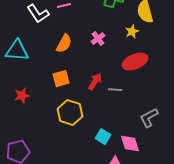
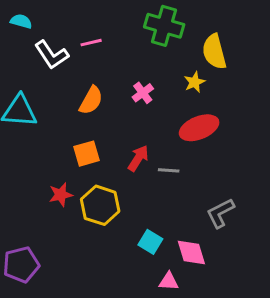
red star: (22, 96) -> (61, 195), moved

